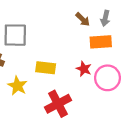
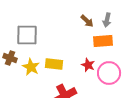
yellow star: (17, 86) -> (31, 67), moved

